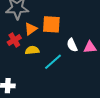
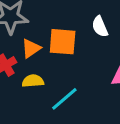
white semicircle: (72, 45) -> (100, 27), moved

